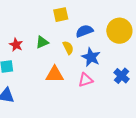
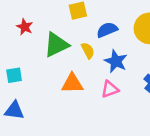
green triangle: (42, 42) -> (56, 45), size x1.6
red star: (16, 45) -> (25, 27), moved

